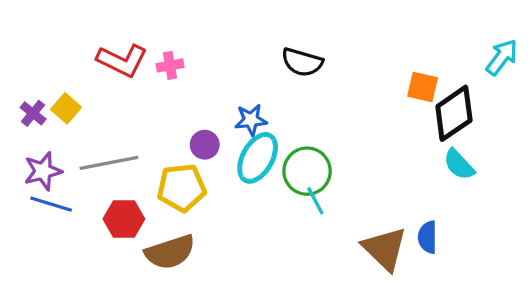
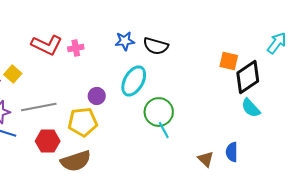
blue star: (251, 120) -> (125, 41), moved
cyan ellipse: (258, 158) -> (134, 81), moved
brown triangle: (385, 249) -> (206, 159), size x0.6

